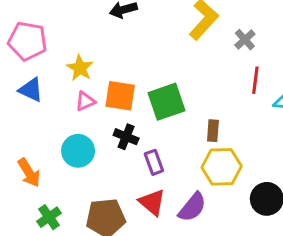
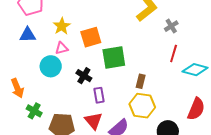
blue triangle: (31, 90) -> (28, 35), turned -36
orange square: (120, 96) -> (91, 37), moved, turned -35
cyan circle: (78, 151) -> (51, 66), moved
green cross: (49, 217) -> (34, 111), moved, turned -35

